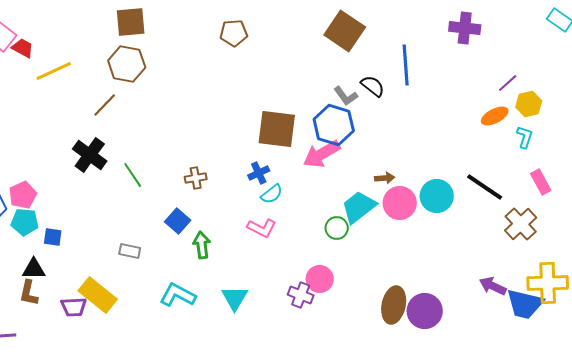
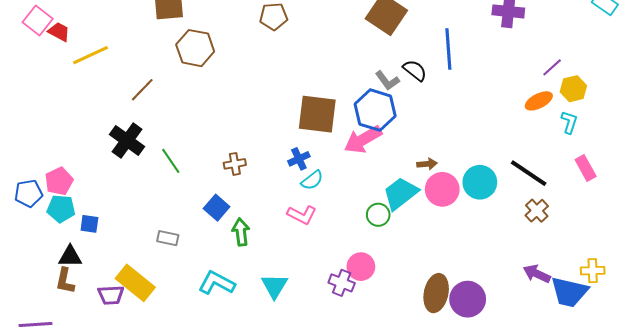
brown hexagon: (127, 64) -> (195, 48), moved
brown cross: (521, 224) -> (537, 211), moved, size x0.7
yellow cross: (548, 283) -> (593, 271), size x0.6

